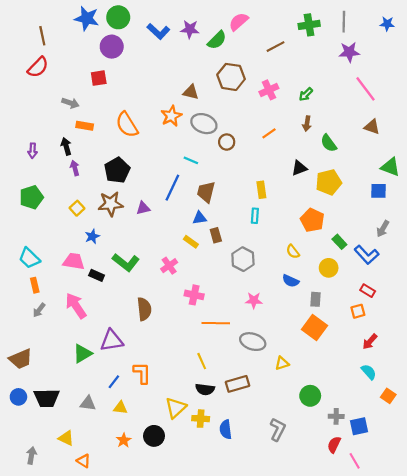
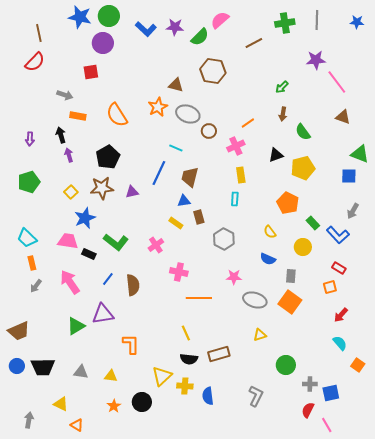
purple star: (349, 52) -> (316, 60), moved
pink cross: (269, 90) -> (236, 146), moved
blue star: (92, 236) -> (85, 218), size x1.5
gray ellipse: (253, 342) -> (255, 300), moved
blue line: (114, 382) -> (108, 279), moved

